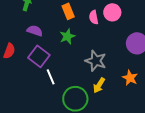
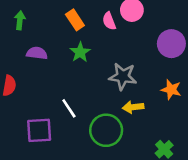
purple square: (39, 56) -> (39, 130), moved, turned -30
yellow arrow: (99, 85) -> (133, 107), turned 63

